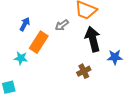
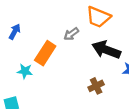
blue arrow: (25, 24) -> (15, 32), moved
black arrow: (93, 39) -> (106, 50), turned -55

